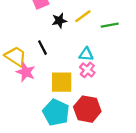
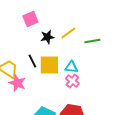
yellow square: (62, 82) -> (49, 65), moved

